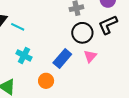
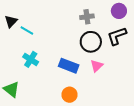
blue rectangle: (62, 58) -> (69, 66), turned 66
orange circle: (46, 81) -> (70, 95), moved

